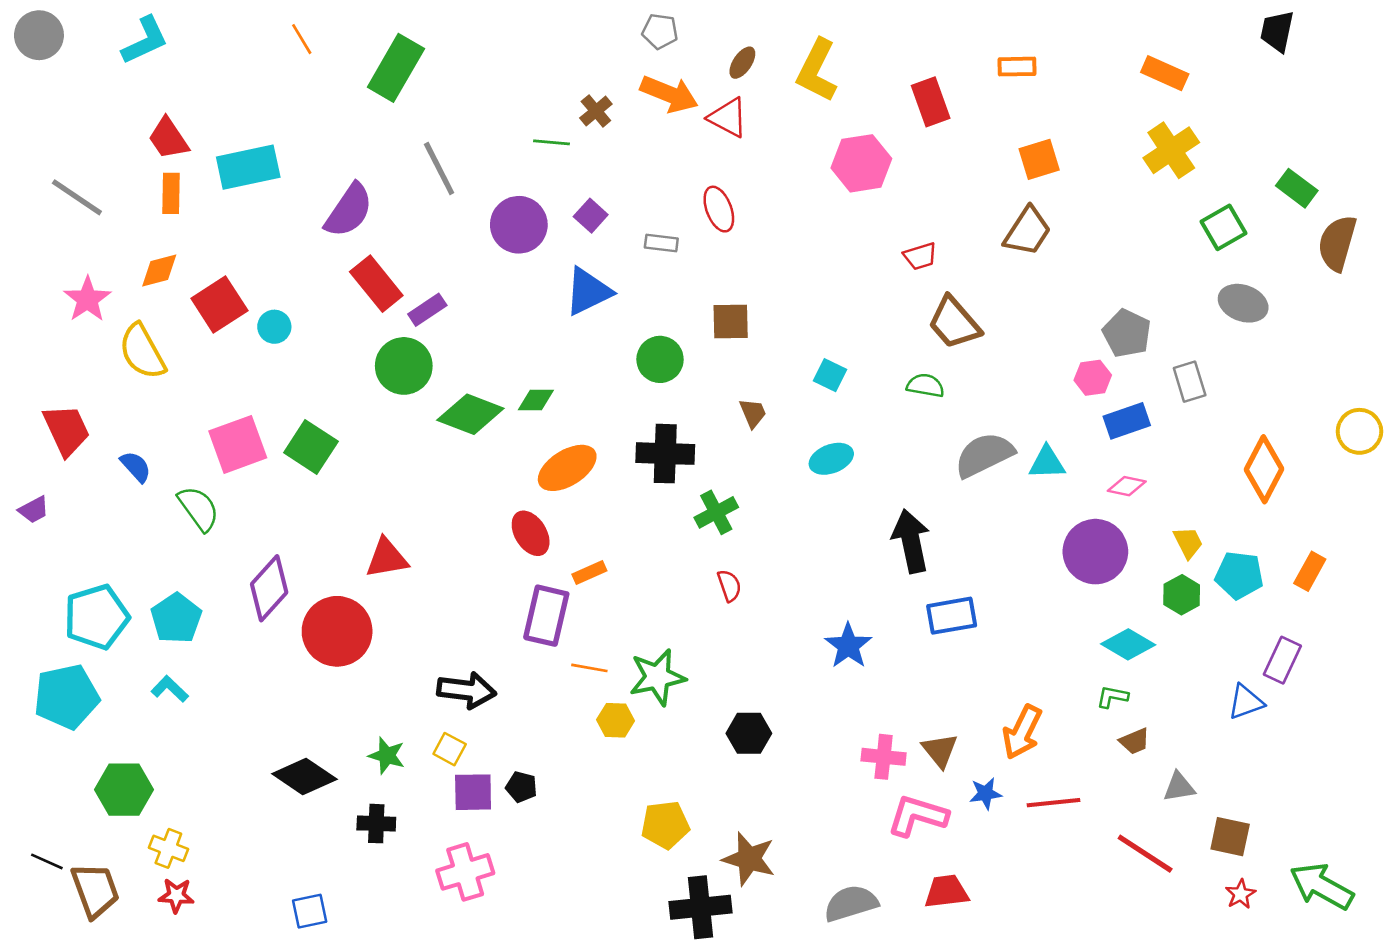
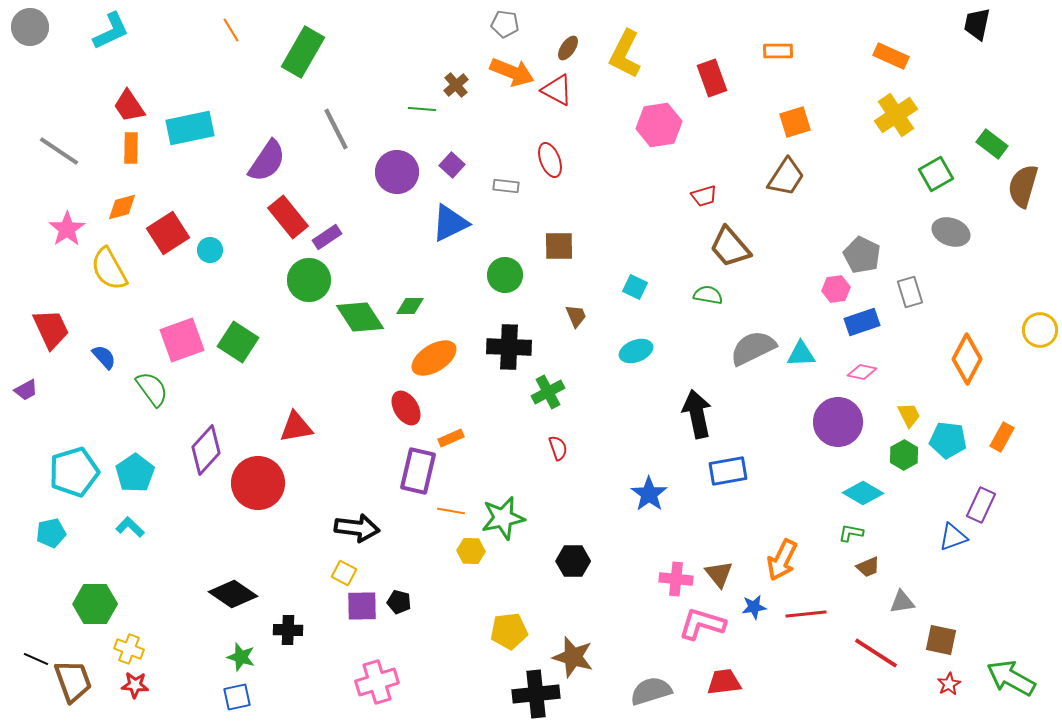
green diamond: (470, 414) -> (360, 317), turned 36
cyan pentagon: (66, 697) -> (51, 533), size x0.6
green star: (387, 756) -> (241, 657), moved
pink cross: (465, 872) -> (377, 682), moved

